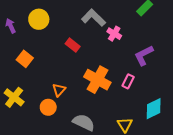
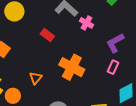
pink rectangle: (128, 81) -> (113, 67), moved
orange circle: (48, 107) -> (13, 96), moved

